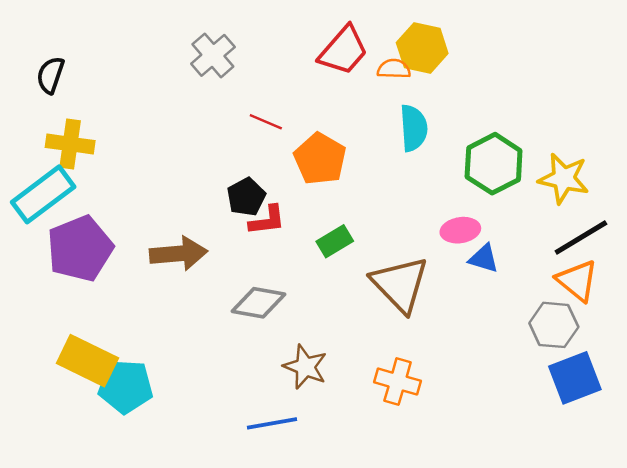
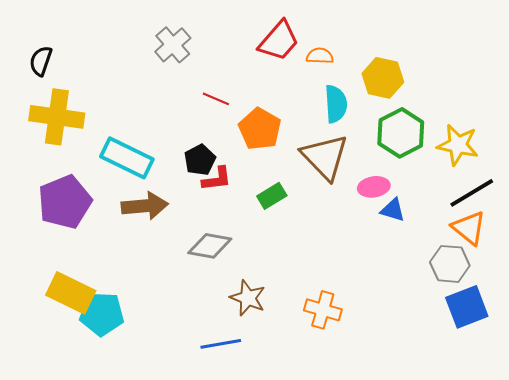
yellow hexagon: (422, 48) -> (383, 78), moved
yellow cross: (70, 144) -> (57, 117), size x1.4
cyan rectangle: (43, 194) -> (127, 158), moved, turned 63
brown triangle: (400, 284) -> (325, 157), moved

